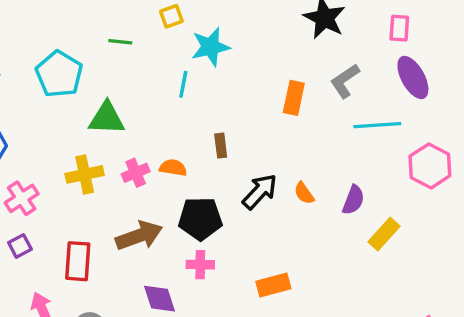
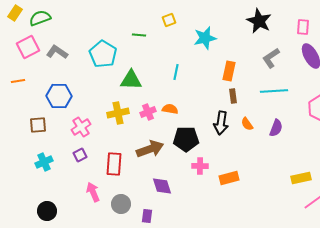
cyan star: (210, 47) -> (205, 38), moved
cyan line: (183, 84) -> (176, 72), moved
orange rectangle: (294, 98) -> (229, 71), moved
cyan line: (377, 125) -> (274, 91), moved
brown rectangle: (221, 146) -> (233, 96), moved
black arrow: (260, 191) -> (221, 123), turned 145
yellow rectangle: (384, 234) -> (301, 178), moved, turned 36
pink cross: (200, 265) -> (200, 166), moved

